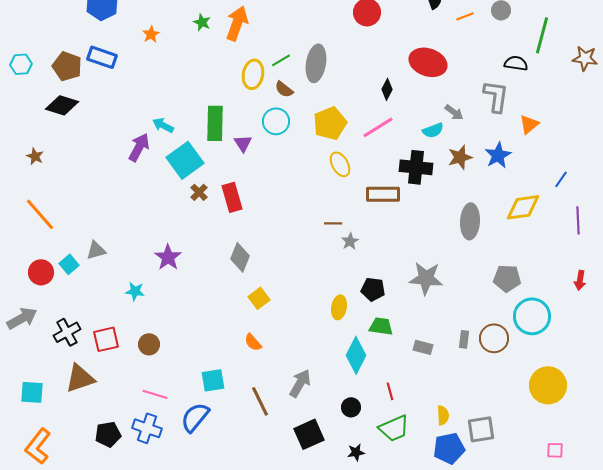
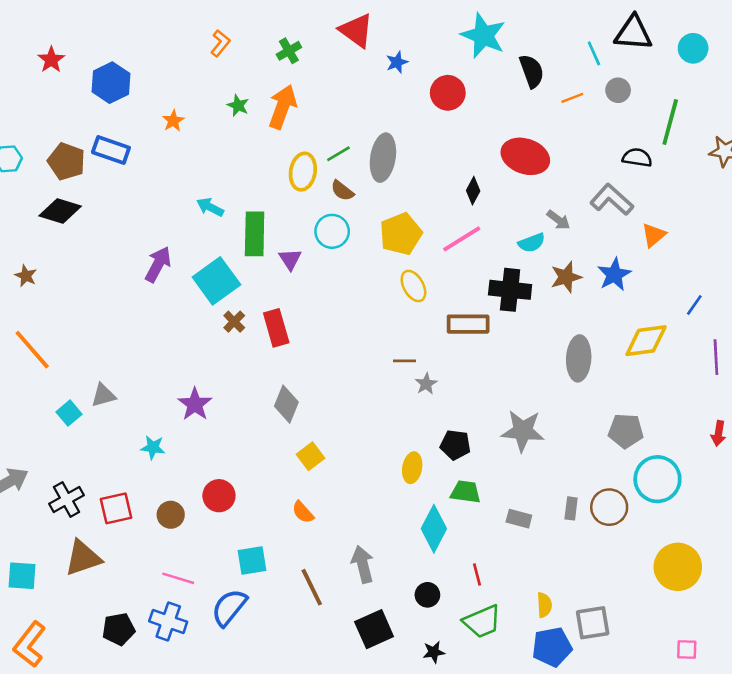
gray L-shape: (496, 96) -> (612, 200), turned -56
cyan arrow: (163, 125) -> (210, 207), moved
red circle: (41, 272) -> (219, 496), moved
gray arrow: (300, 383) -> (363, 564), turned -44

